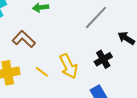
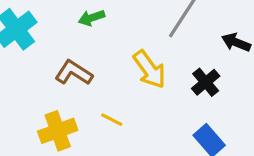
yellow arrow: (69, 66) -> (149, 69), moved

